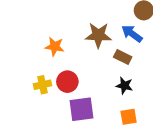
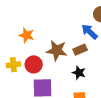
brown star: (98, 35) -> (57, 50), moved
brown rectangle: (123, 57) -> (80, 50), turned -56

